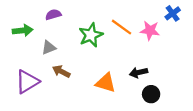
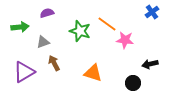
pink star: (150, 30) -> (125, 40), moved
green star: (91, 35) -> (80, 31), turned -30
brown arrow: (61, 71) -> (54, 63), turned 35
black arrow: (139, 73) -> (150, 64), moved

